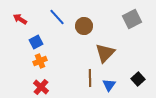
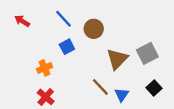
gray square: (132, 19) -> (147, 53), moved
blue square: (36, 42) -> (67, 47), moved
brown line: (90, 78) -> (100, 87), turned -42

